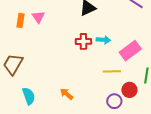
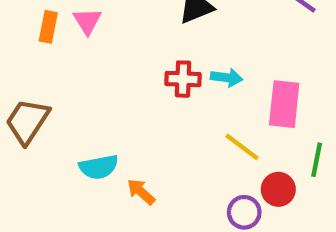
pink rectangle: (130, 51) -> (284, 104), turned -50
yellow line: (112, 71) -> (242, 147), turned 36
cyan semicircle: (29, 96) -> (99, 167), moved, turned 96

